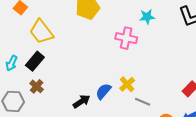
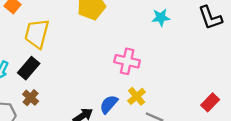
yellow trapezoid: (41, 32) -> (37, 34), turned 52
pink cross: (126, 38) -> (127, 61), moved

